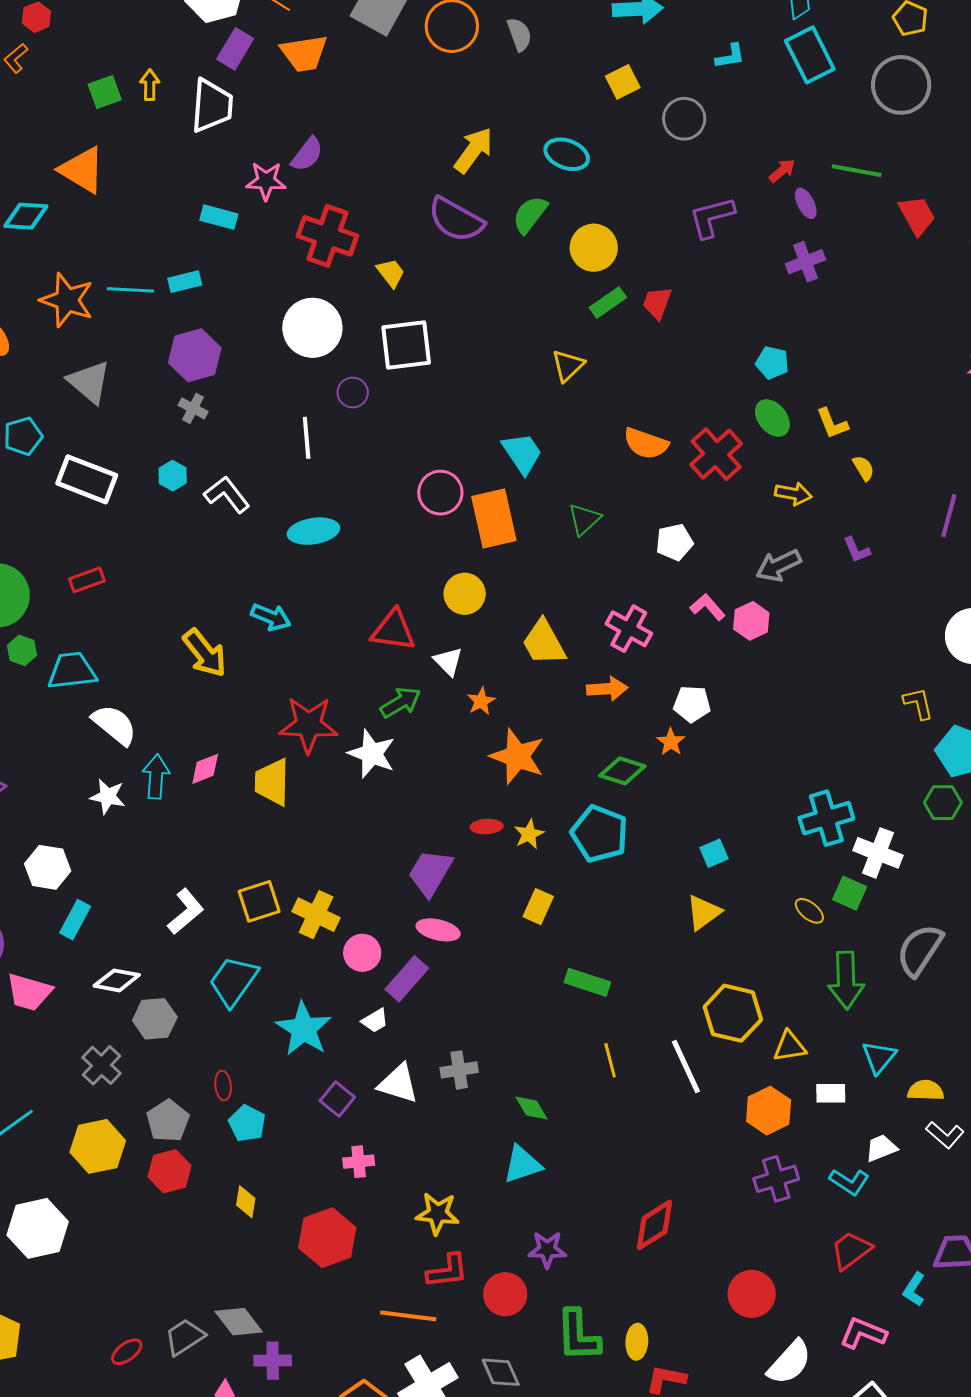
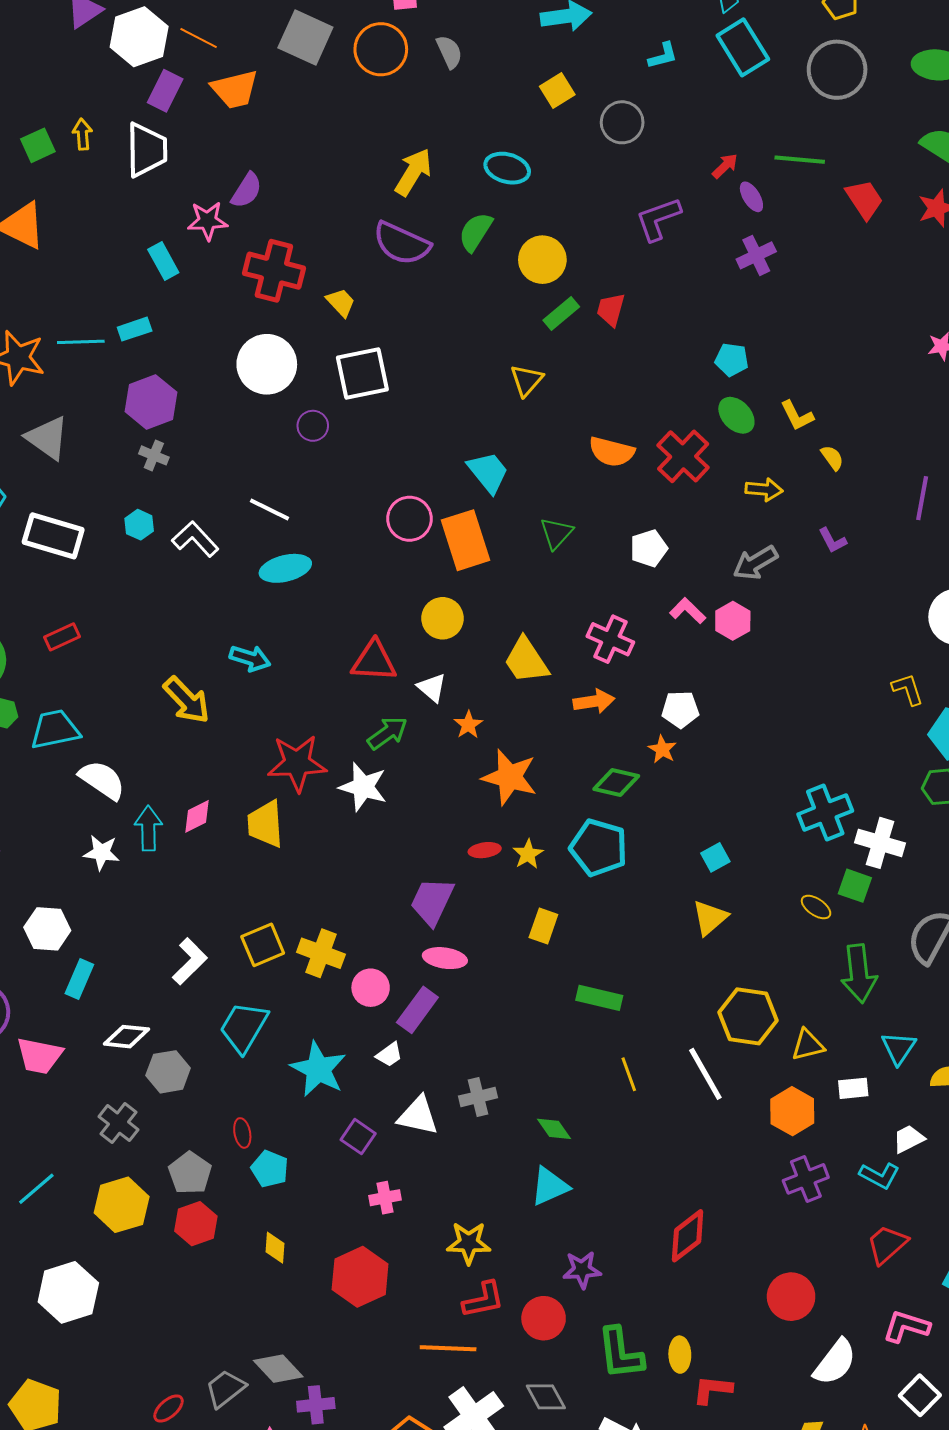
cyan rectangle: (219, 217) -> (163, 261), turned 51
white line: (307, 438) -> (270, 510), moved, turned -54

